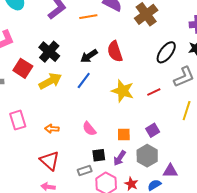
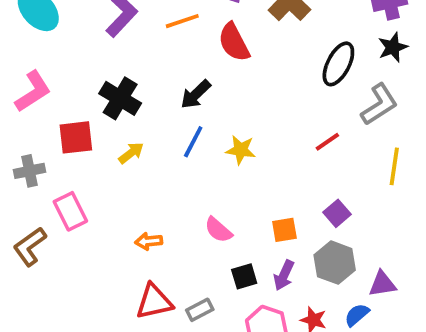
red semicircle: (115, 51) -> (234, 42), moved
red square: (23, 68) -> (76, 137), turned -30
yellow arrow: (50, 81) -> (131, 153), size x0.6
yellow star: (123, 91) -> (241, 150), moved, size x0.7
pink rectangle: (18, 120) -> (70, 211), moved
red triangle: (50, 161) -> (154, 302), turned -45
gray rectangle: (85, 170) -> (200, 310), moved

